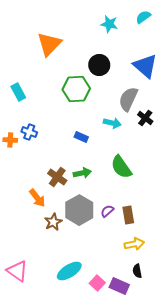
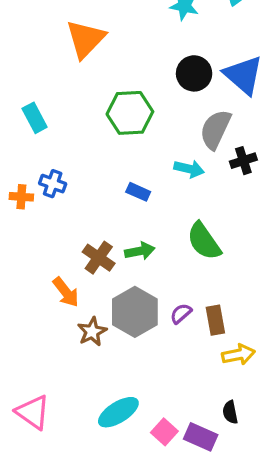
black circle: (99, 65) -> (194, 73), moved
black cross: (145, 118) -> (243, 161), turned 35
yellow arrow: (134, 244) -> (238, 355), moved

